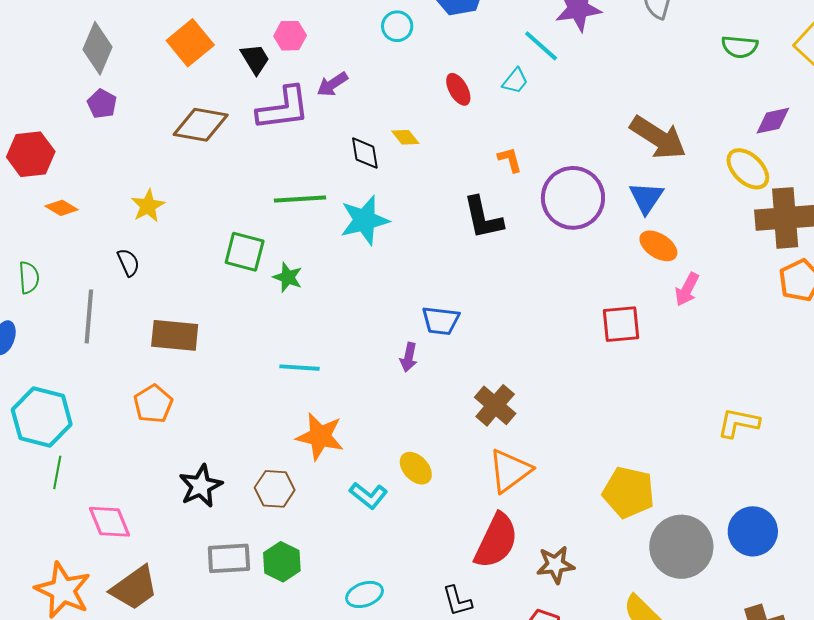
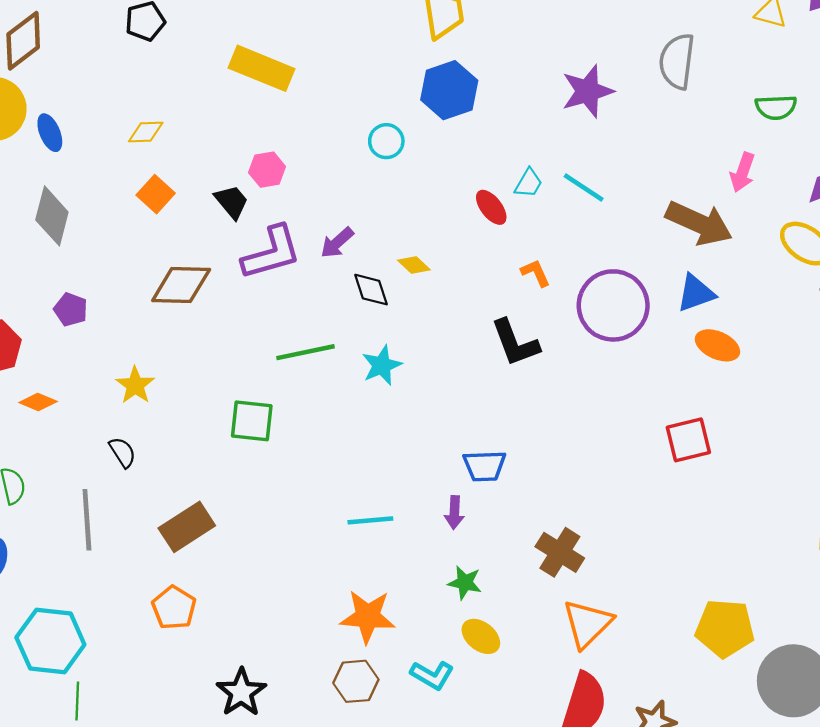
orange square: (190, 43) -> (156, 194), size x0.7
cyan line: (541, 46) -> (584, 187), moved
purple arrow: (332, 84) -> (337, 243), moved
red ellipse: (458, 89) -> (491, 207), moved
purple pentagon: (102, 104) -> (71, 309), moved
blue triangle: (646, 198) -> (696, 293), turned 45
cyan star: (365, 220) -> (382, 365), size x0.7
green star: (288, 277) -> (465, 583), moved
pink arrow: (687, 289) -> (743, 172), moved
brown rectangle: (175, 335) -> (187, 527), turned -30
cyan line: (299, 368) -> (370, 520), moved
brown hexagon: (275, 489) -> (356, 681), moved

